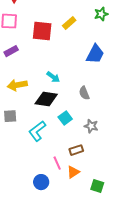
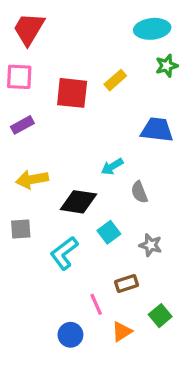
blue trapezoid: (95, 54) -> (157, 130), turned -110
cyan arrow: (53, 77) -> (112, 167), moved, turned 112
orange triangle: (73, 172) -> (122, 332), moved
green square: (97, 186) -> (160, 316), moved, turned 32

